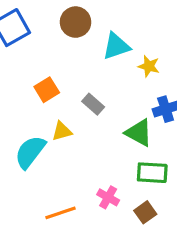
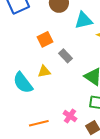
orange square: (47, 90) -> (45, 39), moved
cyan semicircle: (30, 152) -> (23, 83), turned -80

